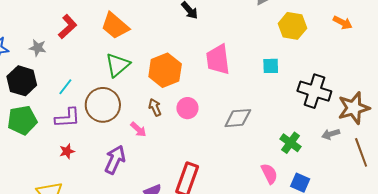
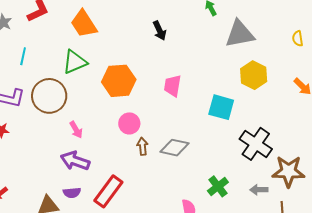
pink trapezoid: (218, 59) -> (173, 86), size x0.7
cyan square: (271, 66) -> (221, 107), size x1.5
cyan line: (65, 87) -> (23, 56), moved, turned -42
brown arrow: (155, 107) -> (142, 146), moved
purple arrow: (115, 160) -> (75, 161), moved, turned -112

